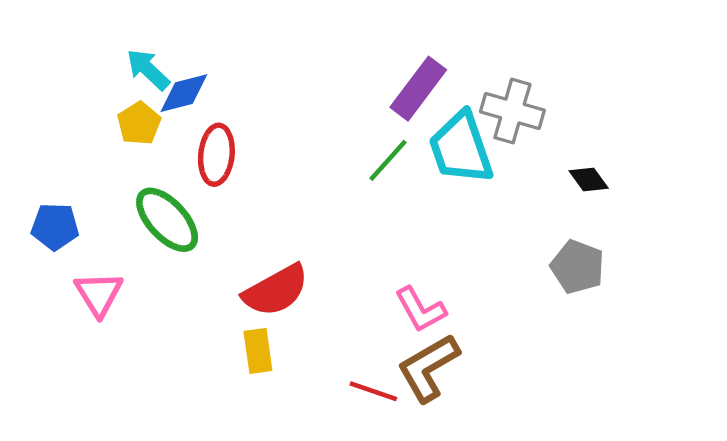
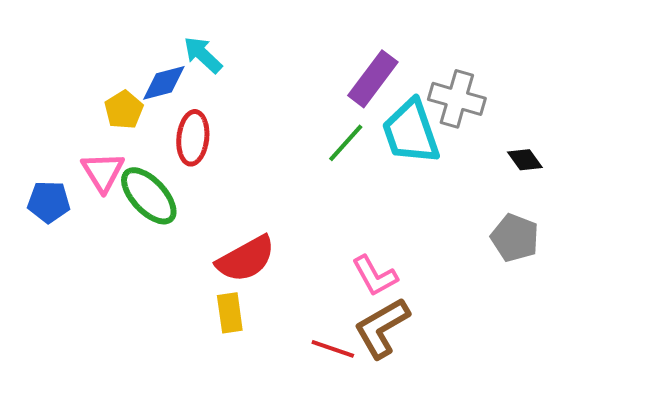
cyan arrow: (148, 70) -> (203, 55), moved
pink triangle: (99, 294) -> (103, 172), moved

